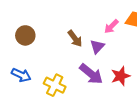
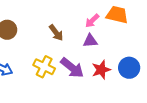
purple triangle: (97, 47) -> (90, 41), moved, turned 42
yellow cross: (55, 85) -> (44, 67), moved

